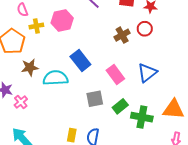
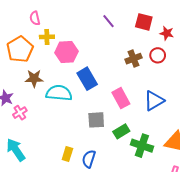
pink hexagon: (62, 20) -> (66, 52), moved

